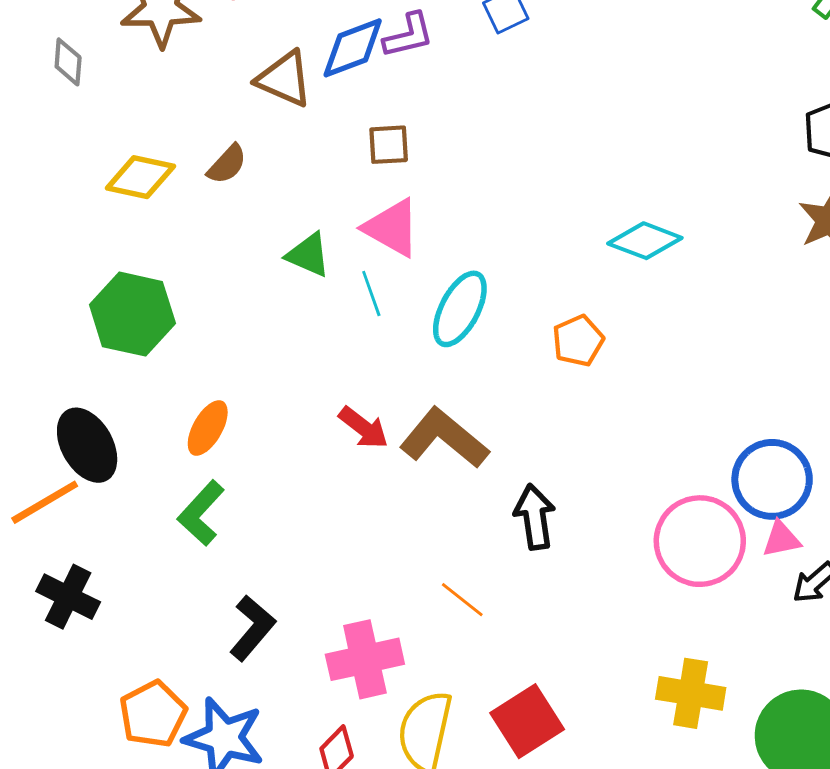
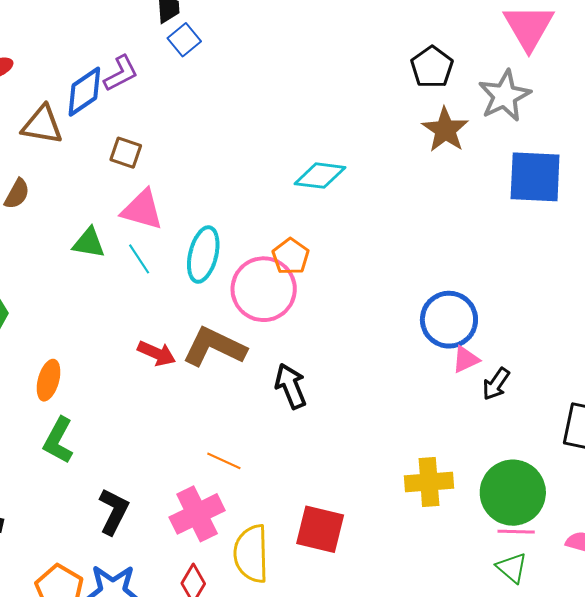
brown square: (389, 145) -> (126, 153), turned 36
pink circle: (700, 541) -> (264, 289), moved
orange line: (462, 600) -> (224, 461), moved
red square: (527, 721) -> (320, 529), turned -30

